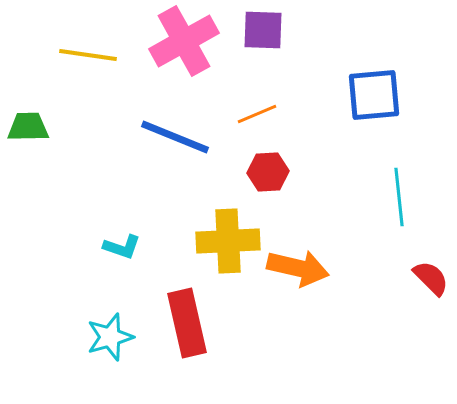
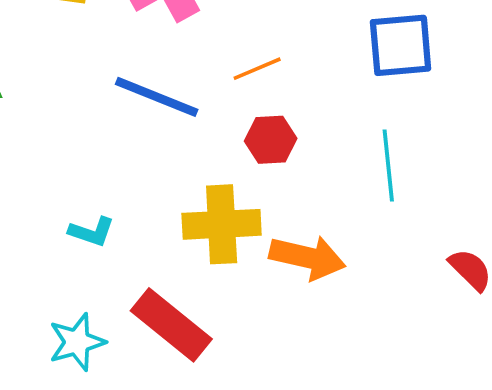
cyan line: (399, 197) -> (388, 165), moved
red rectangle: (187, 323) -> (171, 325), turned -38

